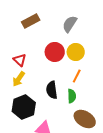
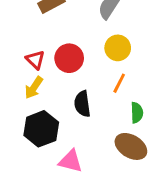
red circle: (55, 52) -> (69, 58), moved
green semicircle: (72, 96) -> (137, 113), moved

